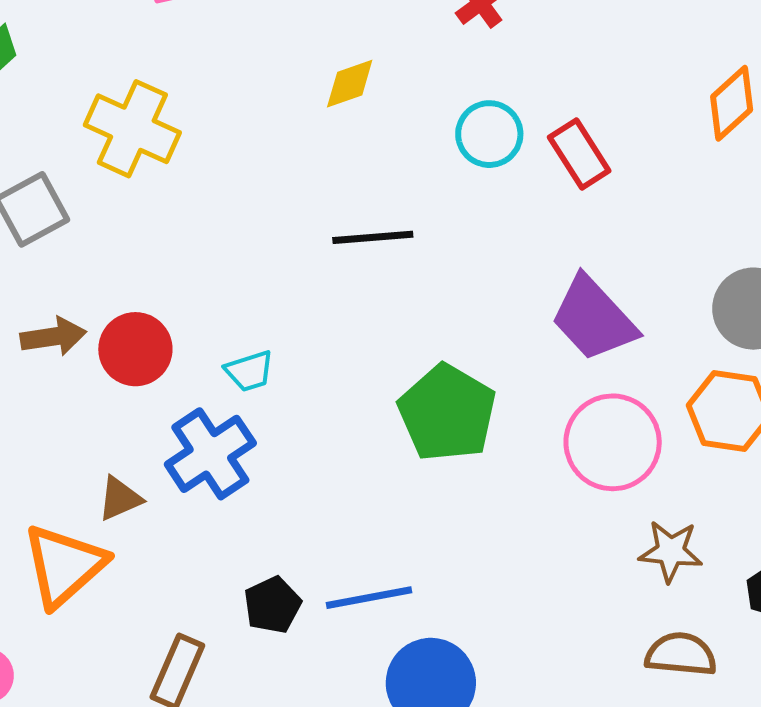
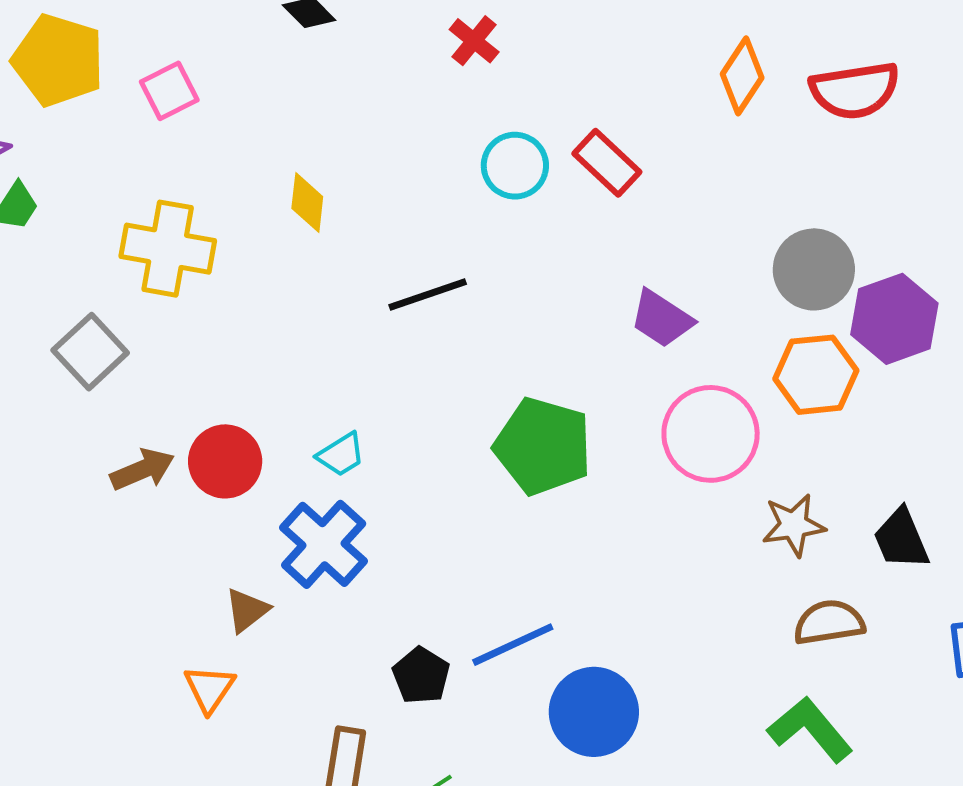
yellow diamond: (350, 84) -> (307, 202), moved, turned -50
purple trapezoid: (594, 319) -> (661, 319), size x0.7
orange triangle: (64, 565) -> (209, 689), size x0.6

